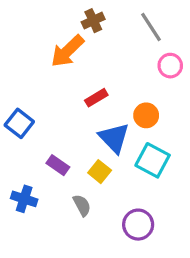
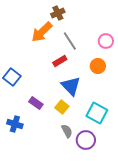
gray line: (151, 27) -> (70, 41), moved
orange circle: (146, 115) -> (98, 66), moved
cyan square: (153, 160) -> (97, 113), moved
gray semicircle: (82, 205) -> (67, 131), moved

